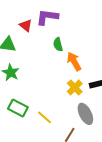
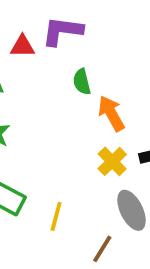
red triangle: (26, 25) -> (22, 46), turned -40
yellow line: (45, 117) -> (56, 216), turned 63

